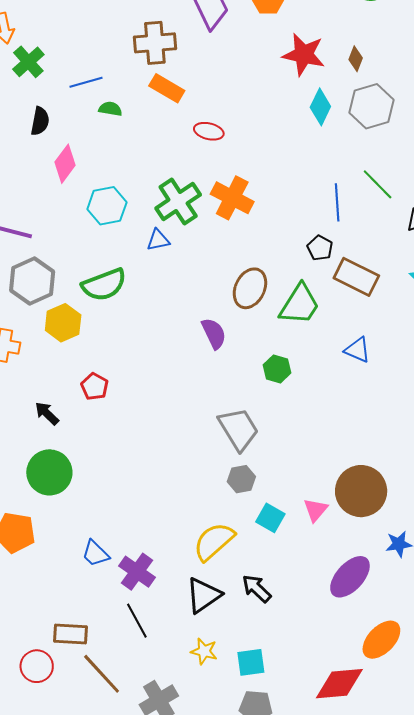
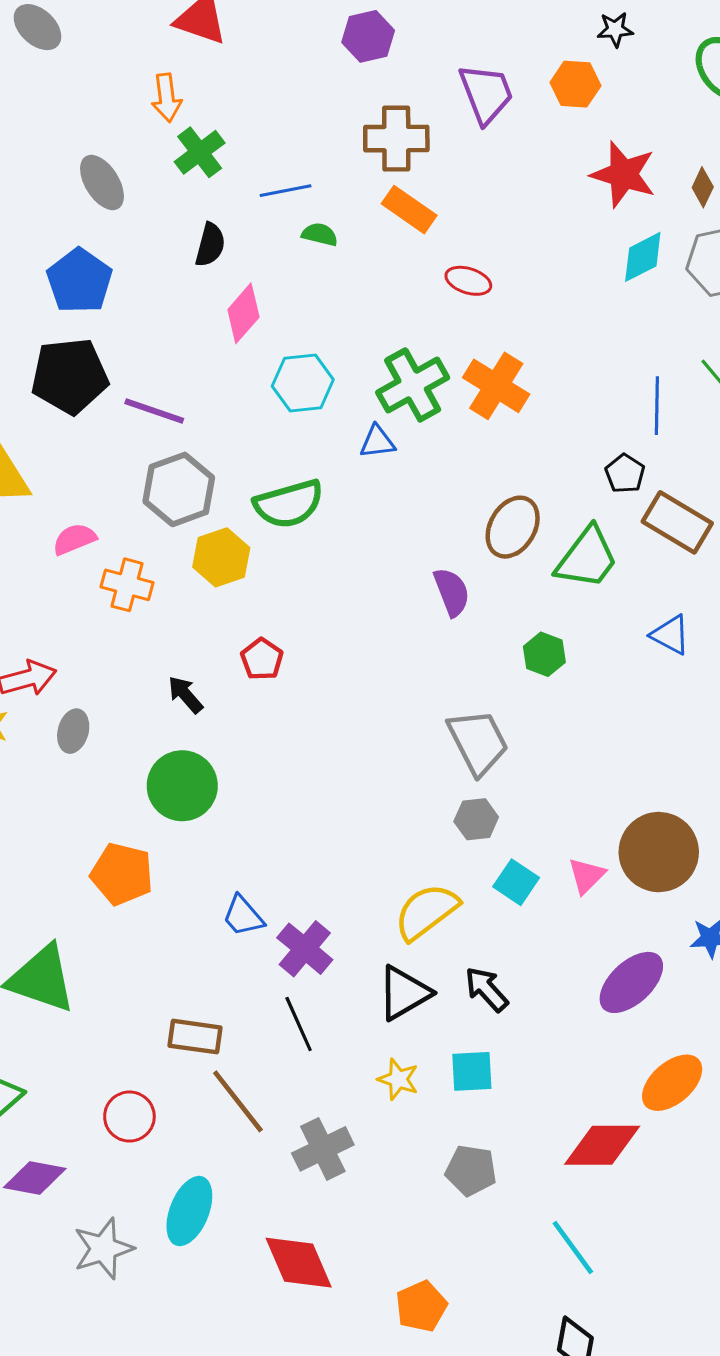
cyan diamond: (320, 107) -> (643, 257), turned 33
cyan square: (251, 662) -> (472, 1071), moved
red circle: (37, 666) -> (129, 1117), moved

